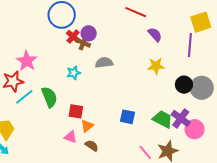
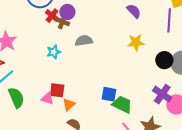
green semicircle: (49, 97) -> (16, 98), moved
green trapezoid: (163, 119) -> (122, 104), moved
pink triangle: (71, 137) -> (47, 98), moved

